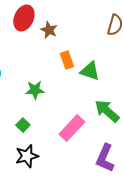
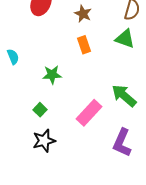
brown star: (49, 30) -> (83, 14), moved
green triangle: (90, 71) -> (125, 39), moved

